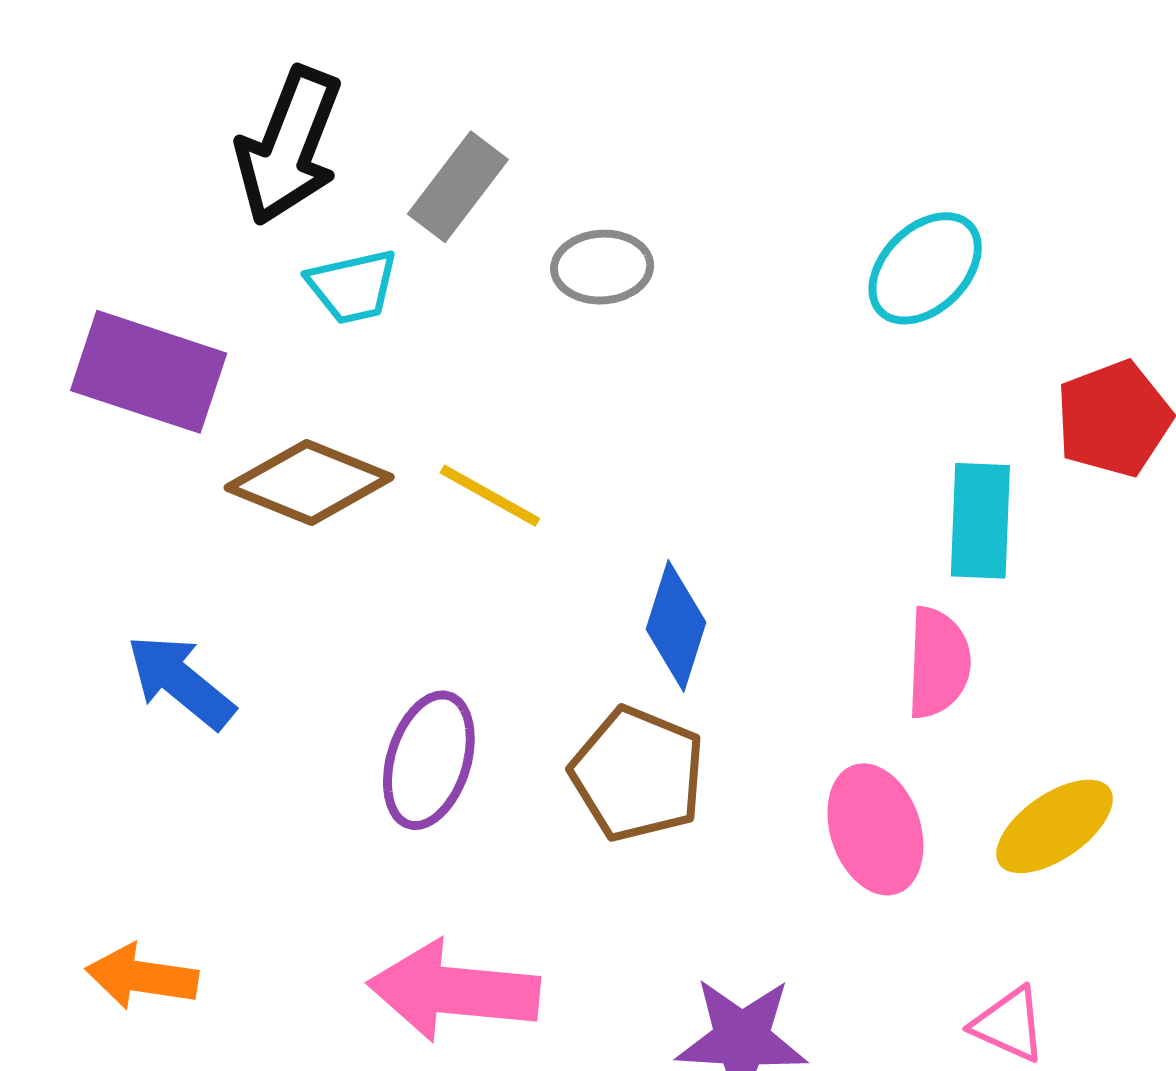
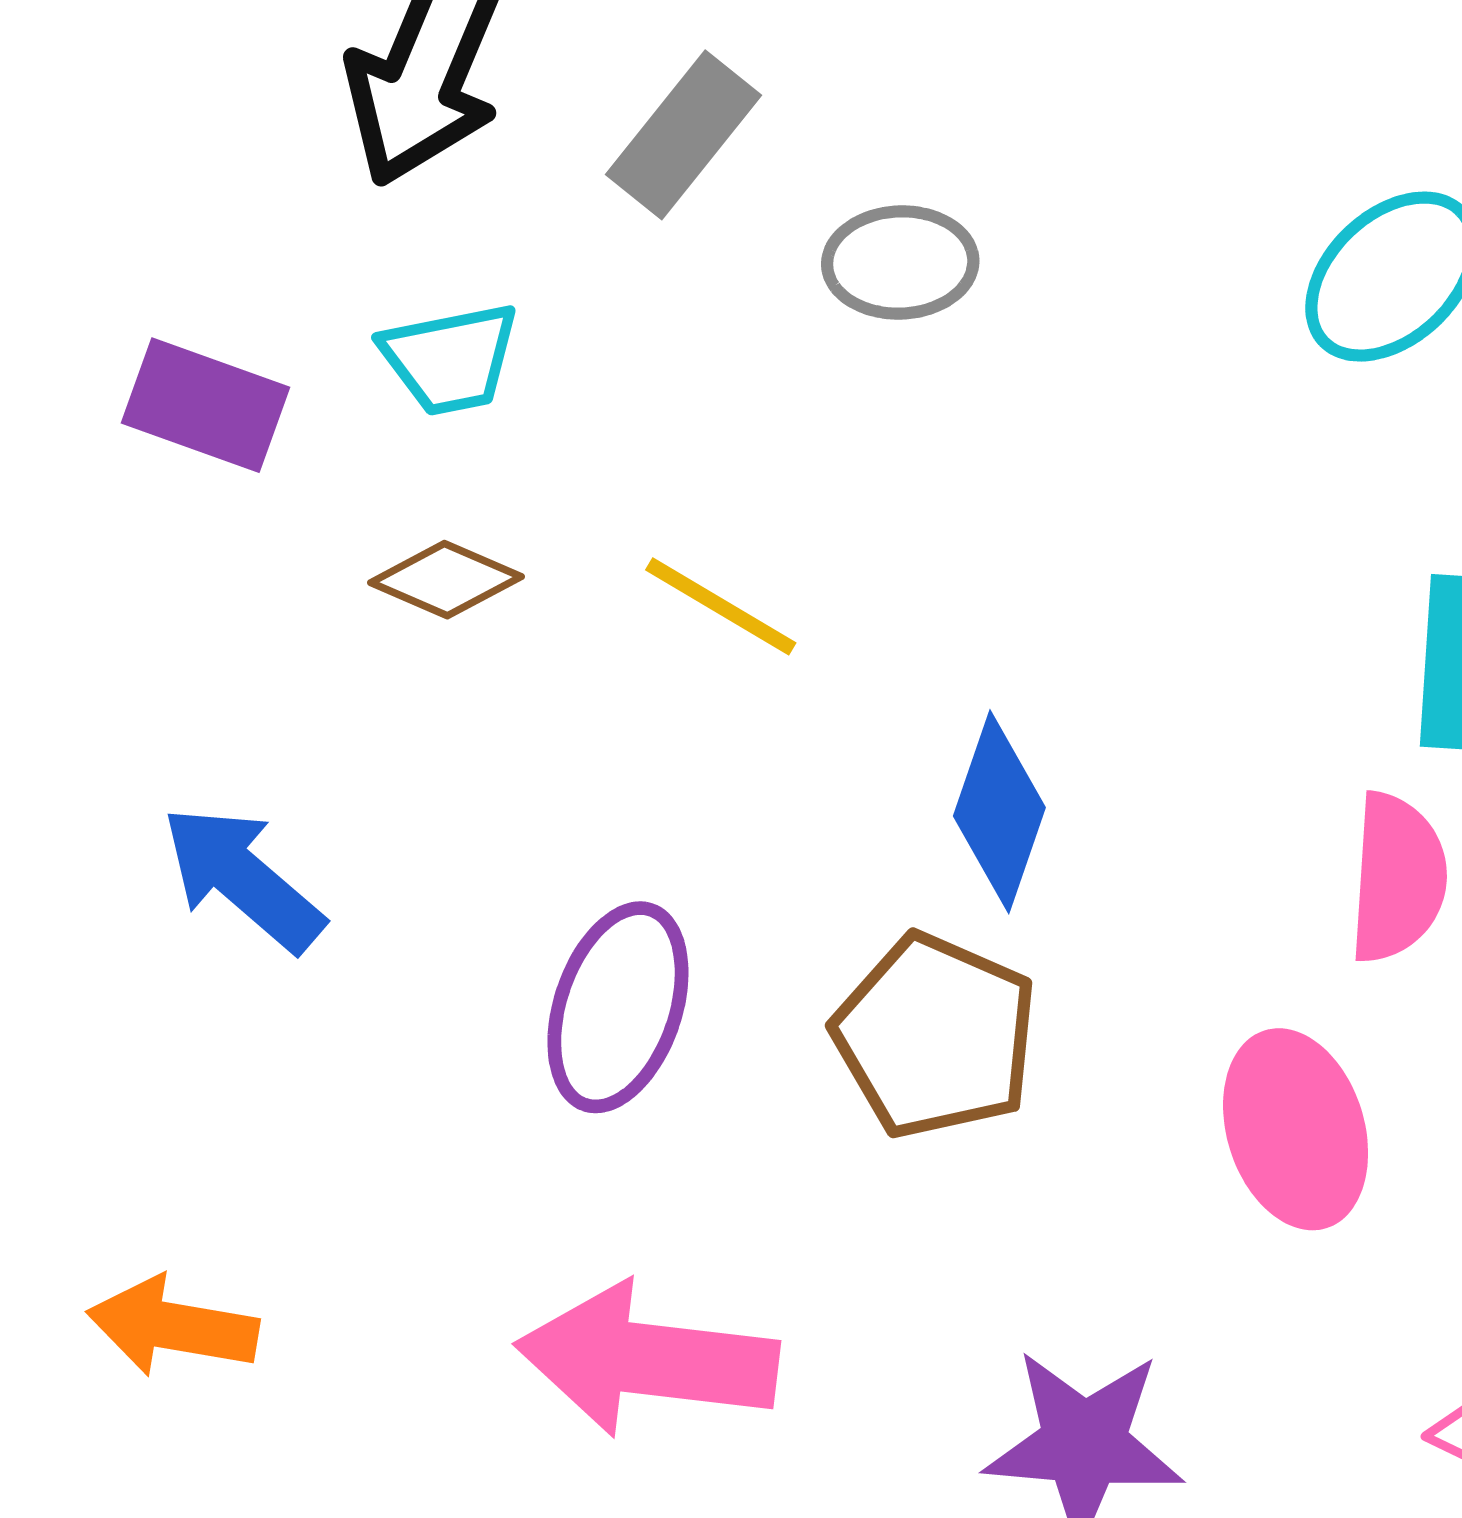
cyan trapezoid: (353, 286) -> (450, 359), moved
purple rectangle: (149, 372) -> (206, 405), size x0.7
brown diamond: (309, 482) -> (446, 580), size x0.6

